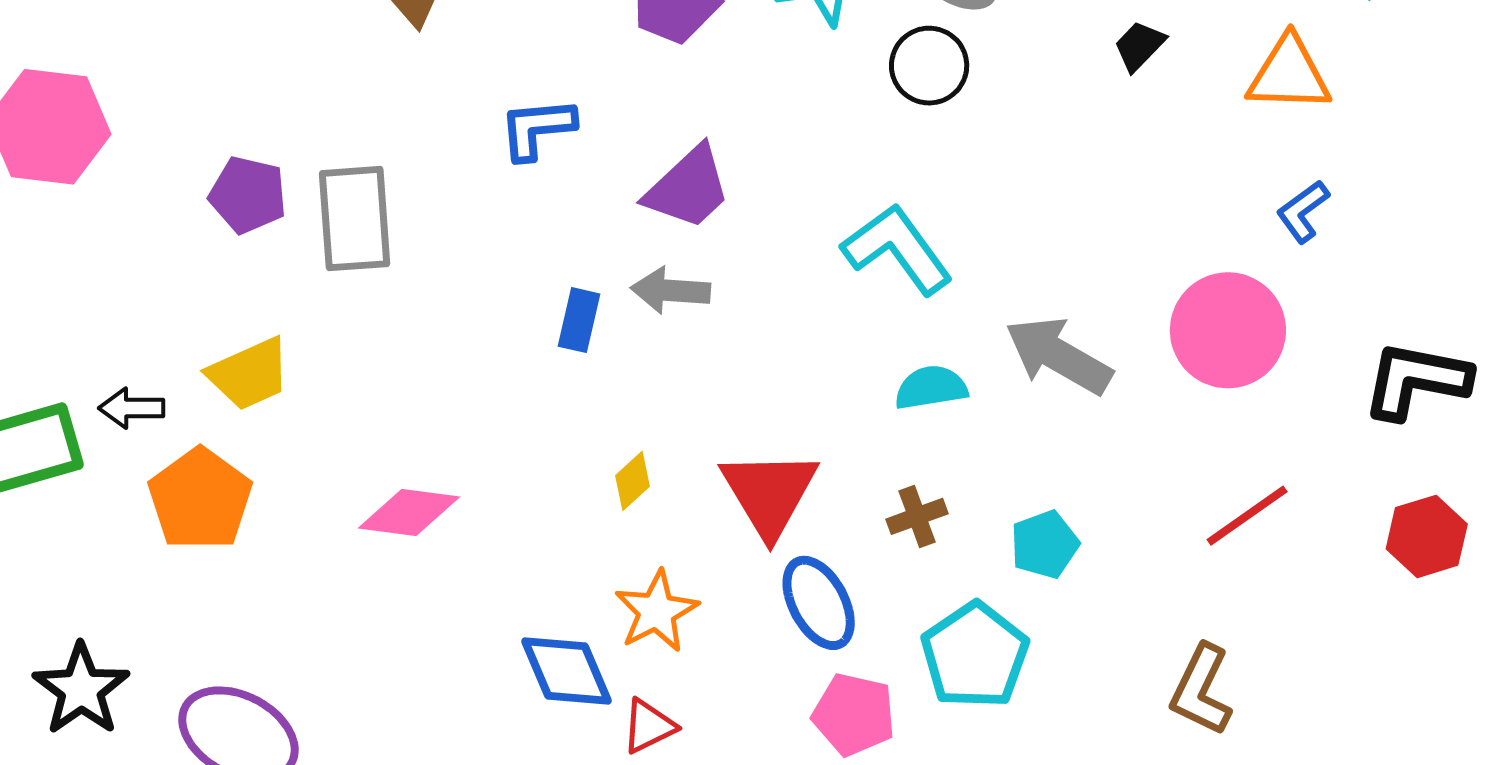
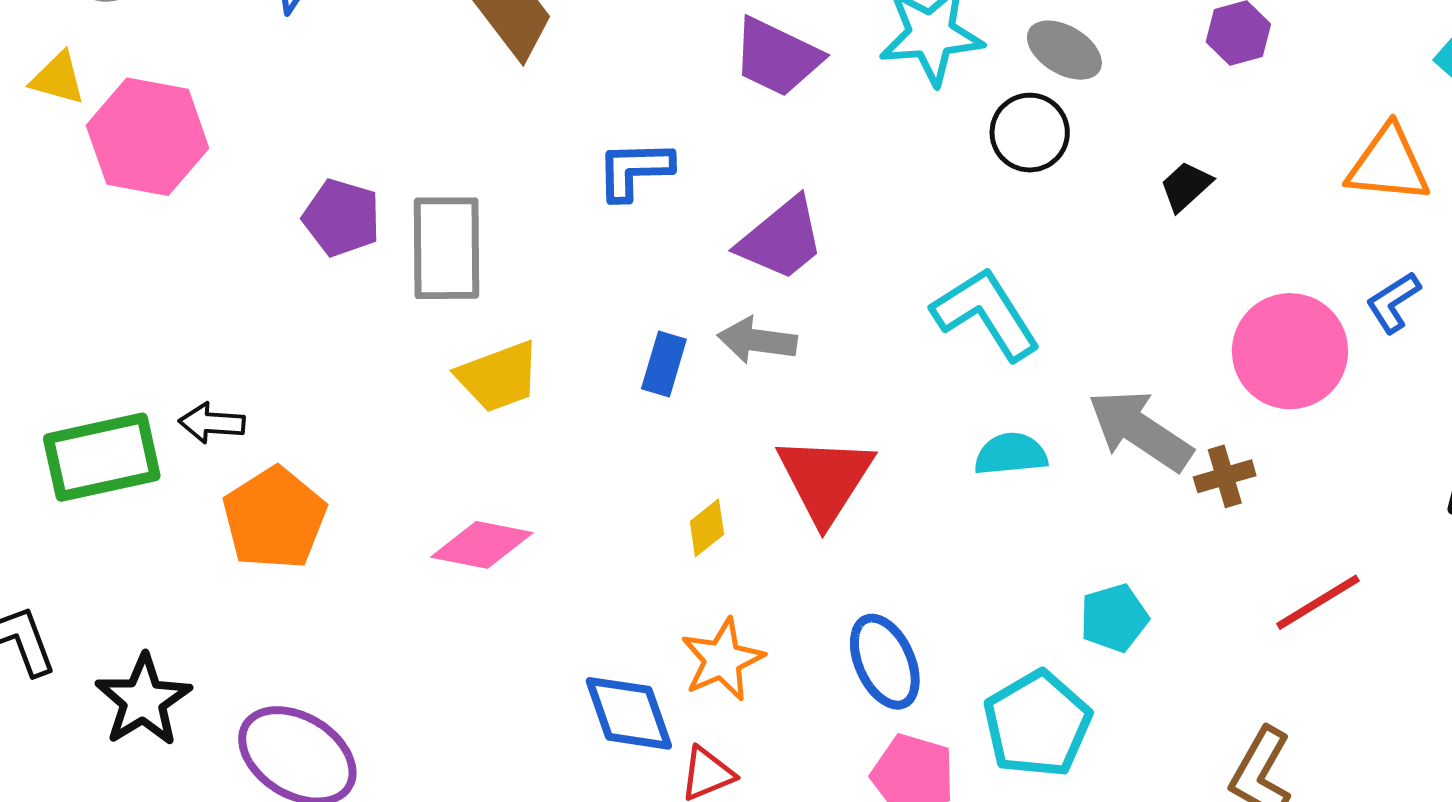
black trapezoid: (1139, 46) -> (1186, 186), moved
pink circle: (1228, 330) -> (1290, 351), moved
yellow trapezoid: (249, 374) -> (498, 377), moved
red triangle: (769, 493) -> (825, 479), moved
brown cross: (917, 516) -> (1225, 476), moved

